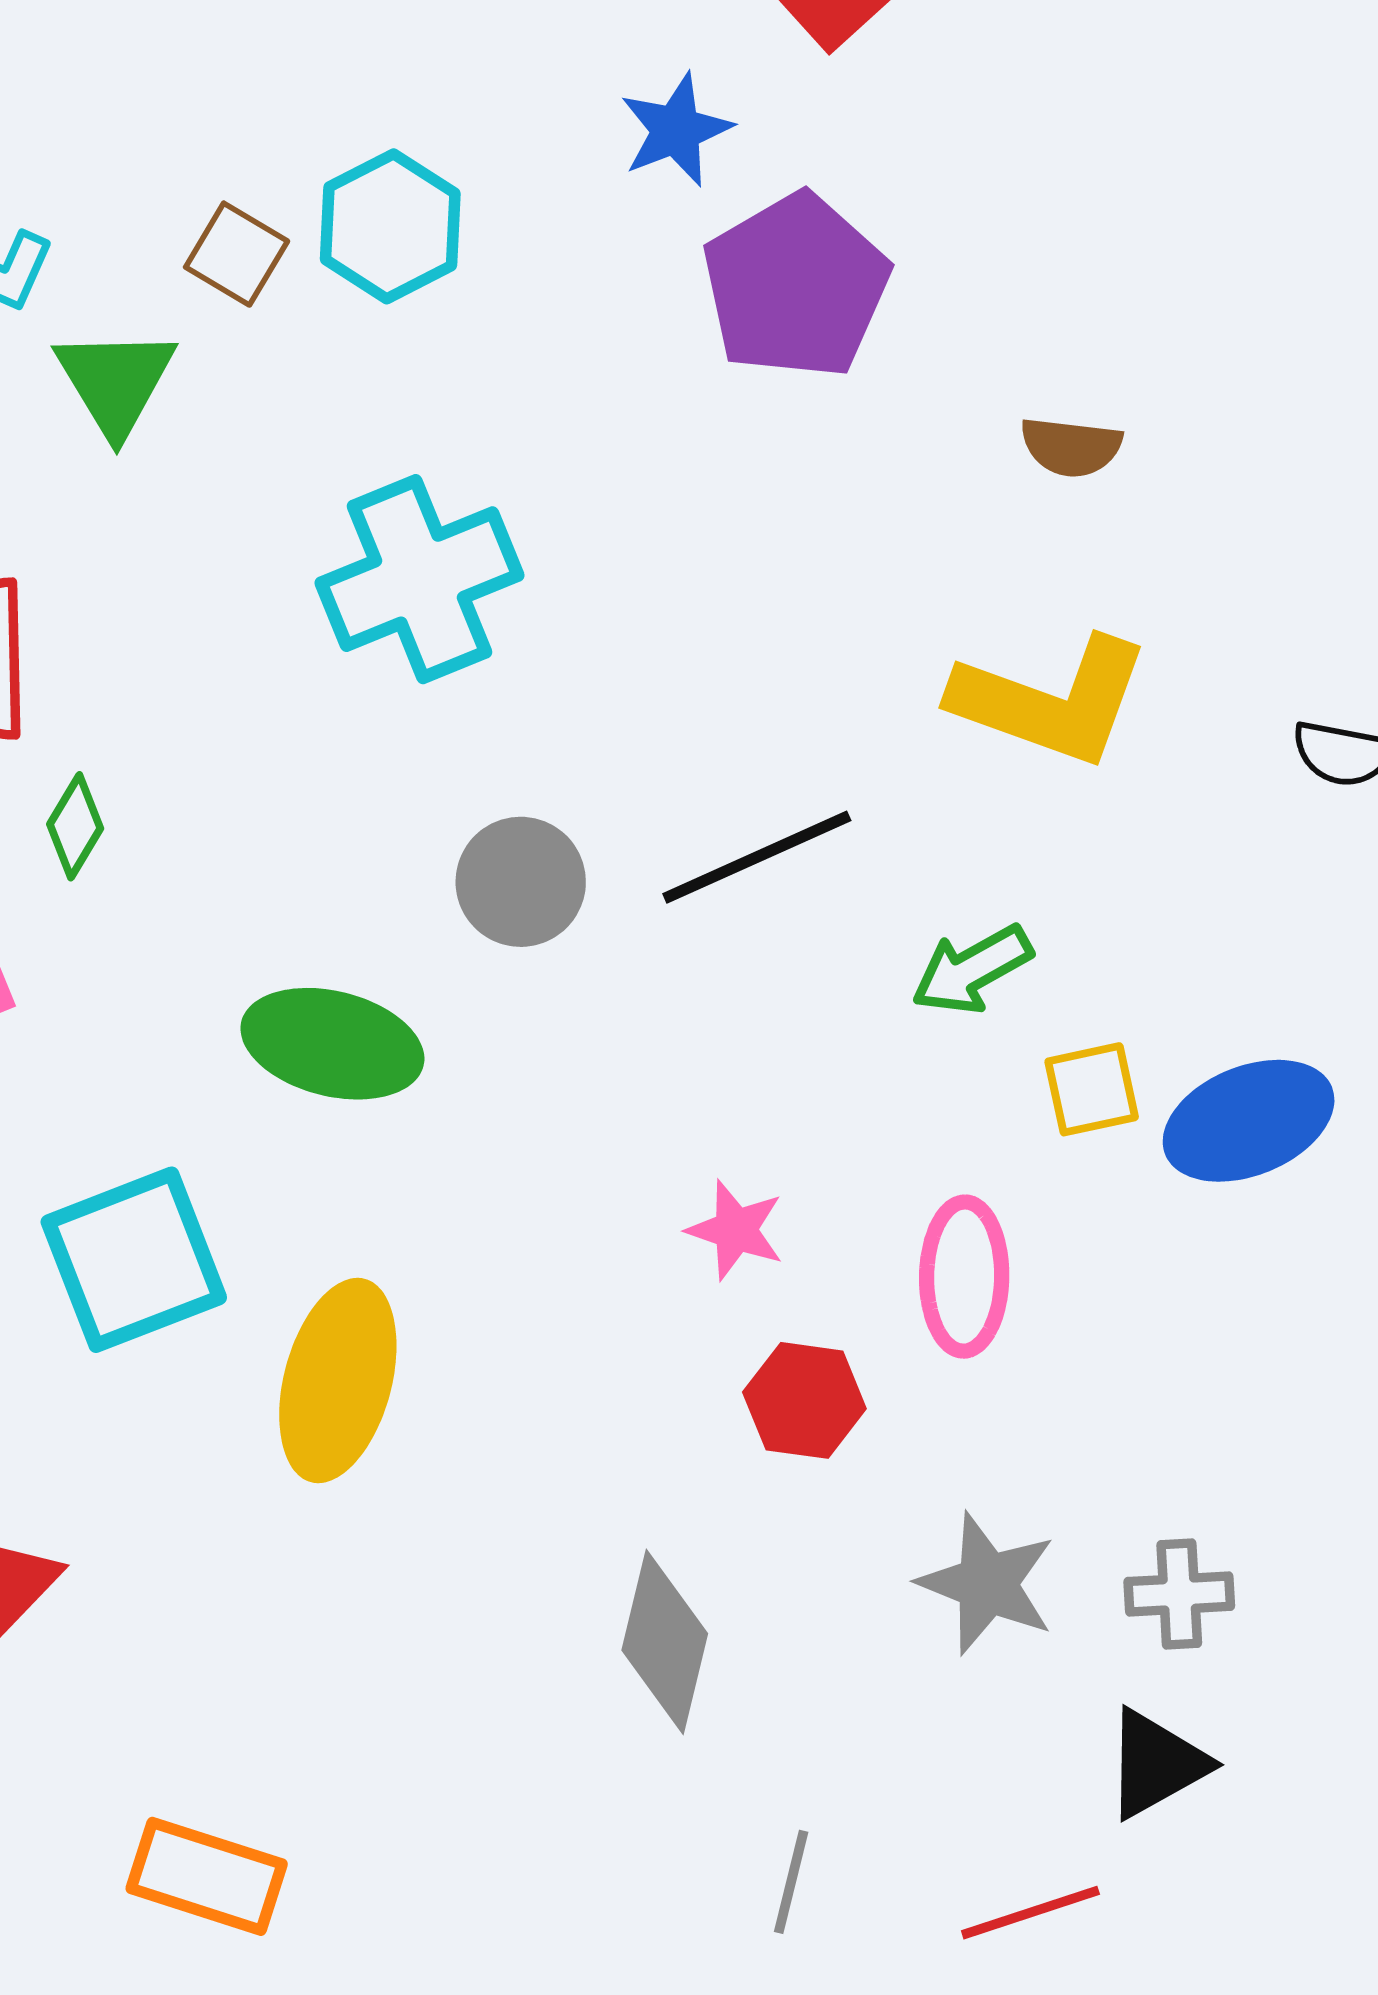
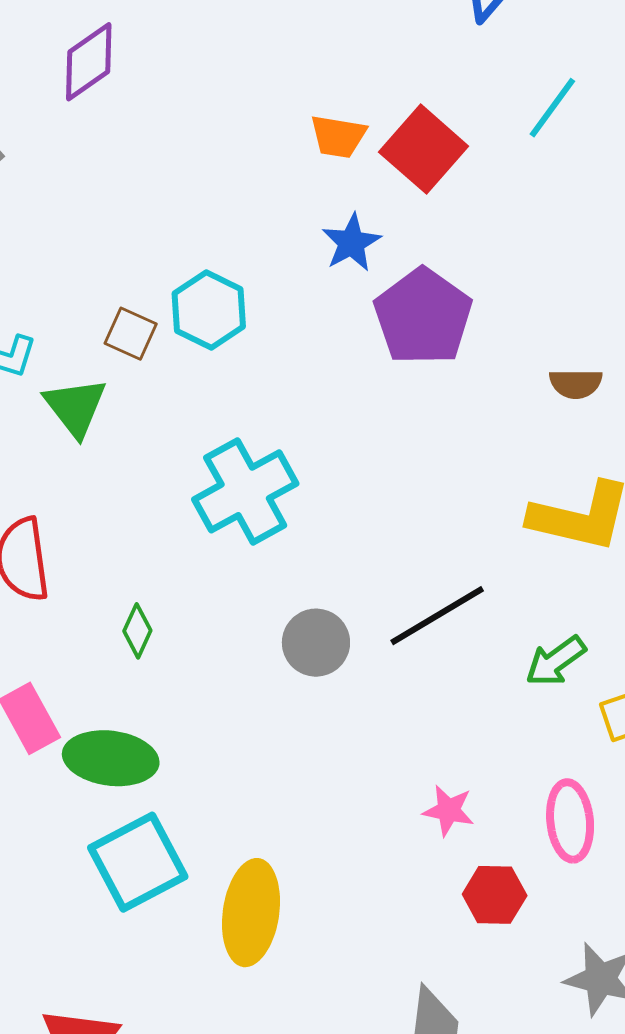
green diamond: (75, 826) -> (137, 631), moved
green ellipse: (332, 1044) -> (111, 758), moved

